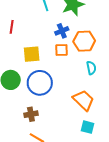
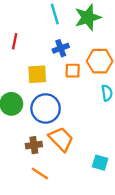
blue cross: (62, 31) -> (61, 48), moved
orange trapezoid: (83, 100) -> (61, 139), moved

